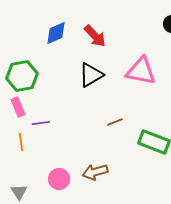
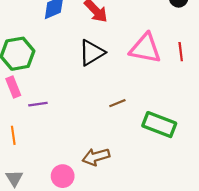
orange line: (21, 142) -> (13, 135), moved
pink circle: (59, 179) -> (63, 176), moved

